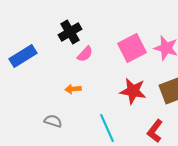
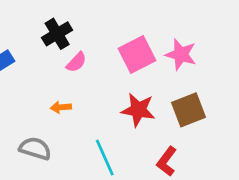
gray semicircle: (53, 121) -> (35, 149), size x1.4

